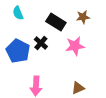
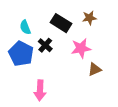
cyan semicircle: (18, 13) -> (25, 27), moved
brown triangle: (78, 88) -> (95, 69), moved

